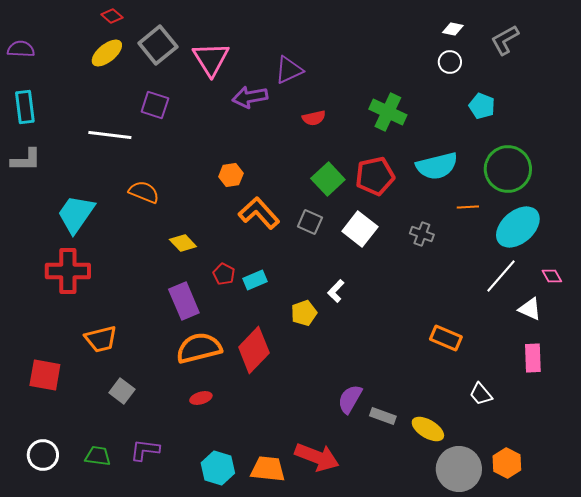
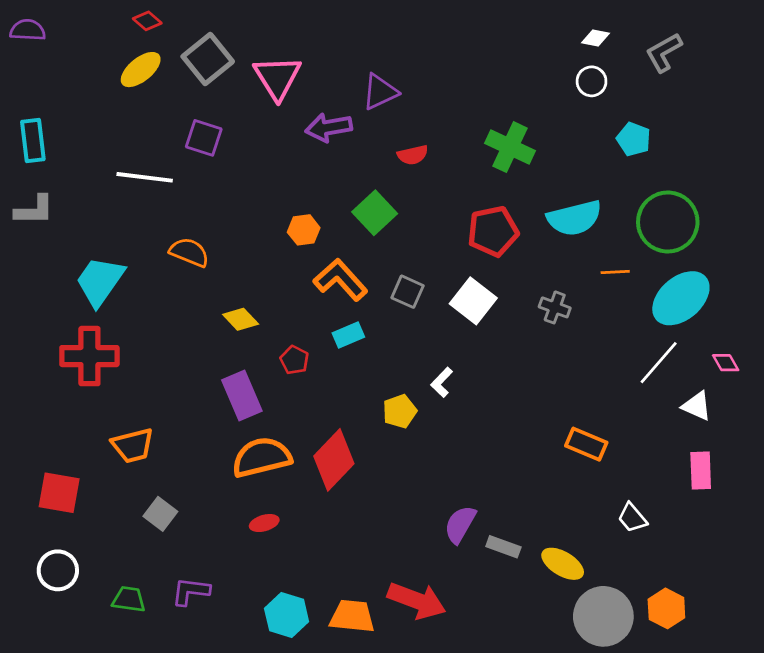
purple semicircle: (21, 49) -> (28, 30), moved
green square: (328, 179) -> (375, 213), moved
cyan rectangle: (255, 280) -> (348, 335), moved
white circle: (43, 455) -> (58, 570), moved

